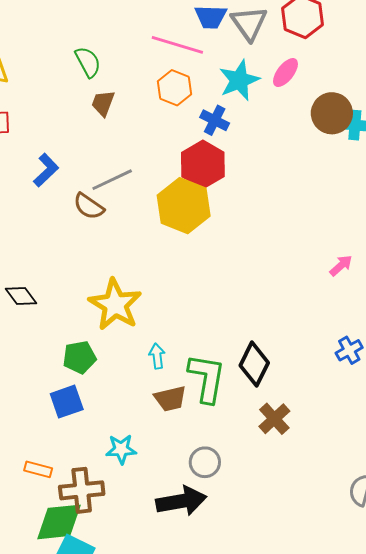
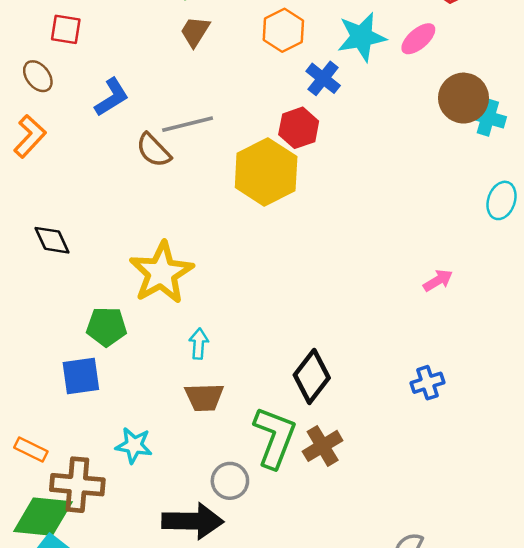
red hexagon: (203, 164) -> (299, 128), size x0.7
green L-shape: (207, 378) -> (275, 437), moved

